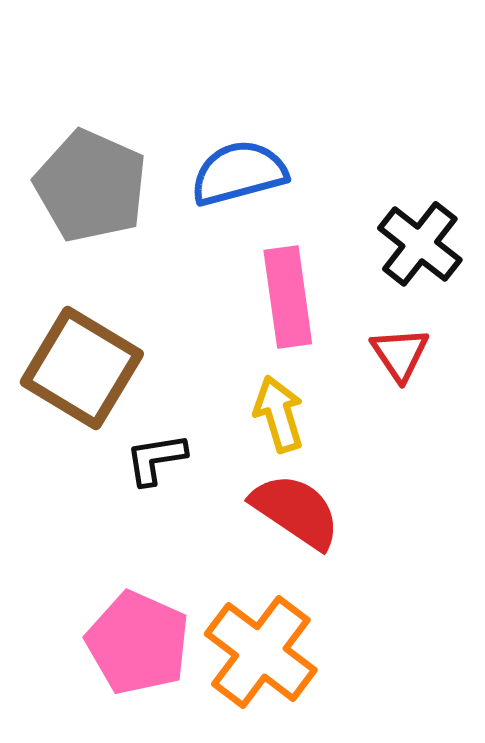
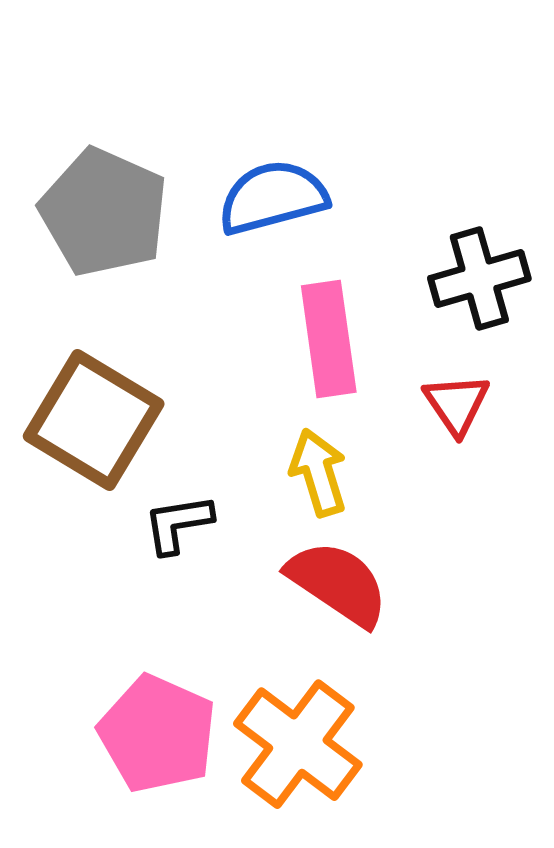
black cross: (420, 244) -> (479, 278), turned 36

